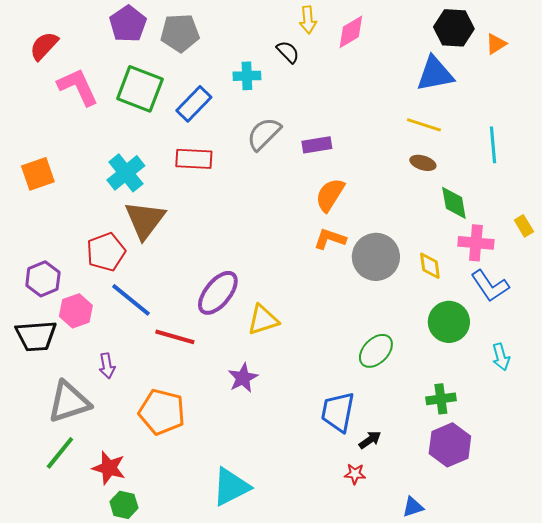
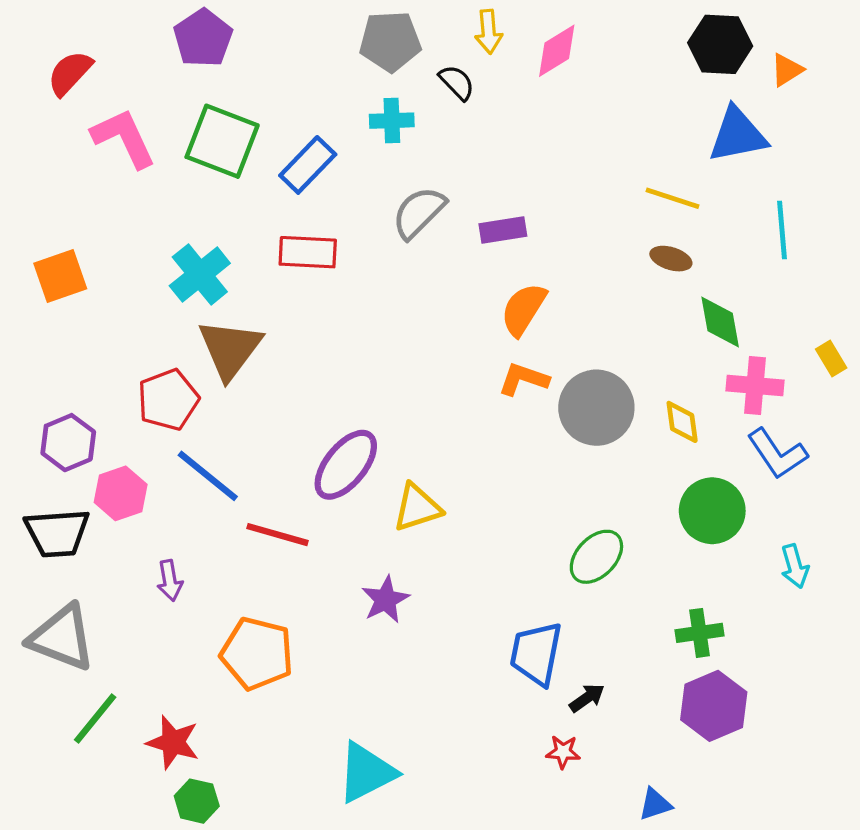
gray pentagon: (180, 33) -> (390, 41), moved
blue triangle: (435, 74) -> (738, 135), moved
gray triangle: (69, 402) -> (62, 638), moved, turned 39

